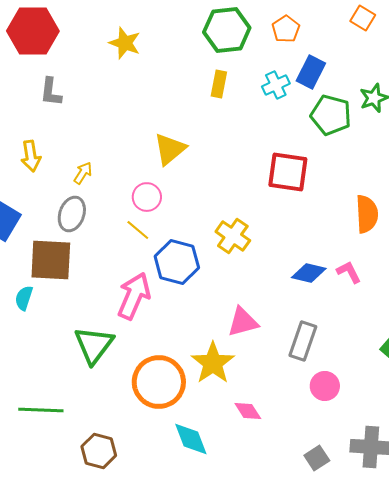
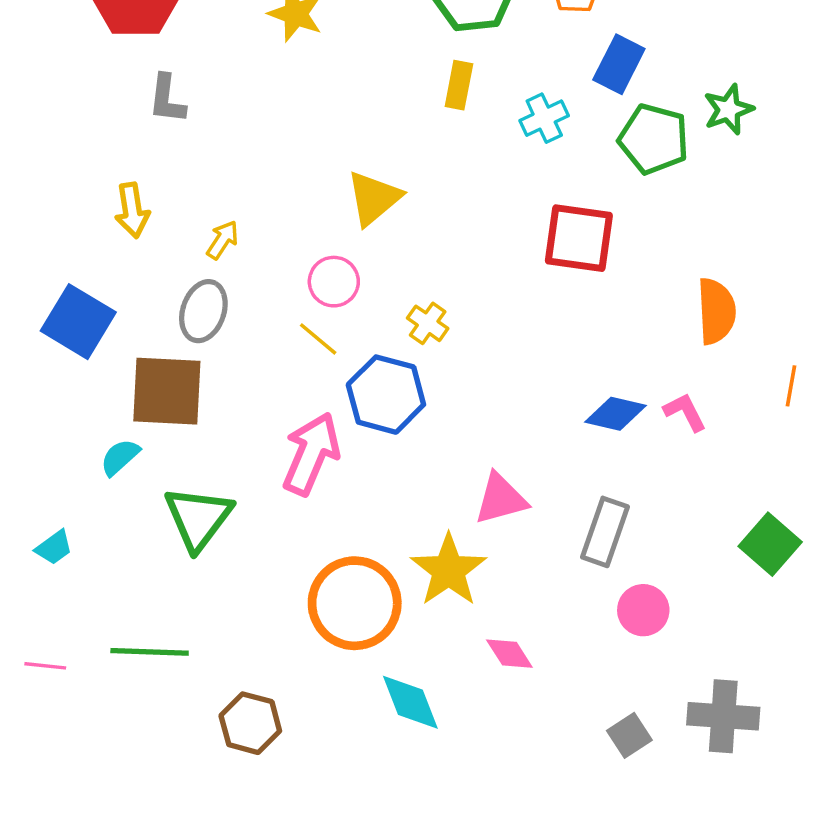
cyan cross: (276, 85) -> (544, 118), moved
yellow cross: (233, 236) -> (428, 323), moved, size x0.7
cyan semicircle: (24, 298) -> (120, 457), turned 30
green triangle: (94, 345) -> (198, 518), moved

